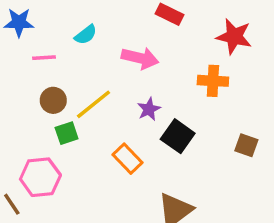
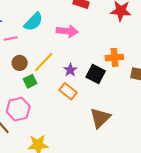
cyan semicircle: (86, 35) -> (33, 22), size x1.5
orange cross: (213, 81) -> (114, 57), moved
purple star: (149, 109) -> (70, 70), moved

